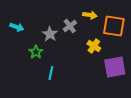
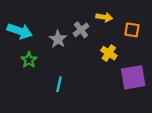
orange square: (114, 26) -> (132, 30), size x0.6
cyan arrow: (17, 27) -> (20, 31), size x1.5
green star: (36, 52) -> (29, 60), moved

